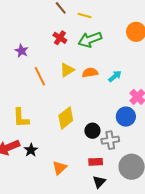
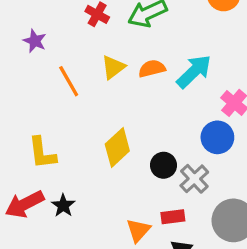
cyan arrow: (115, 76) -> (194, 71), size x1.6
gray cross: (110, 140) -> (194, 179), turned -30
orange triangle: (60, 168) -> (138, 230), moved

